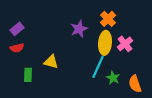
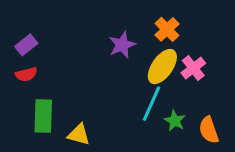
yellow ellipse: (105, 43) -> (162, 67), turned 30
yellow triangle: (51, 62) -> (79, 135), moved
green rectangle: (28, 75) -> (43, 116), size x1.5

